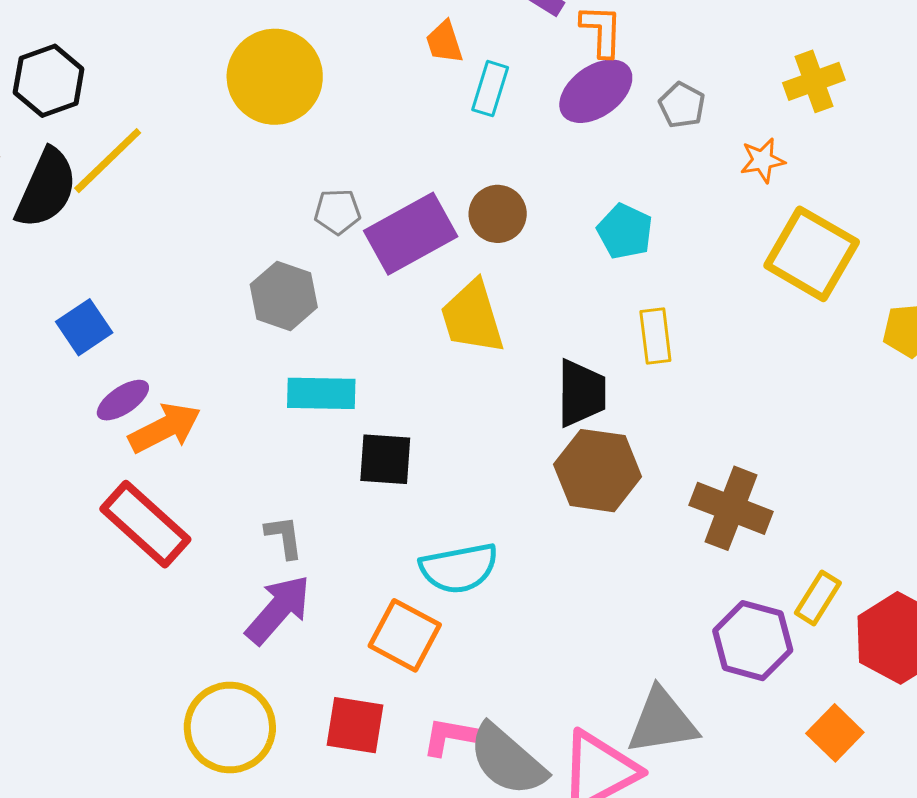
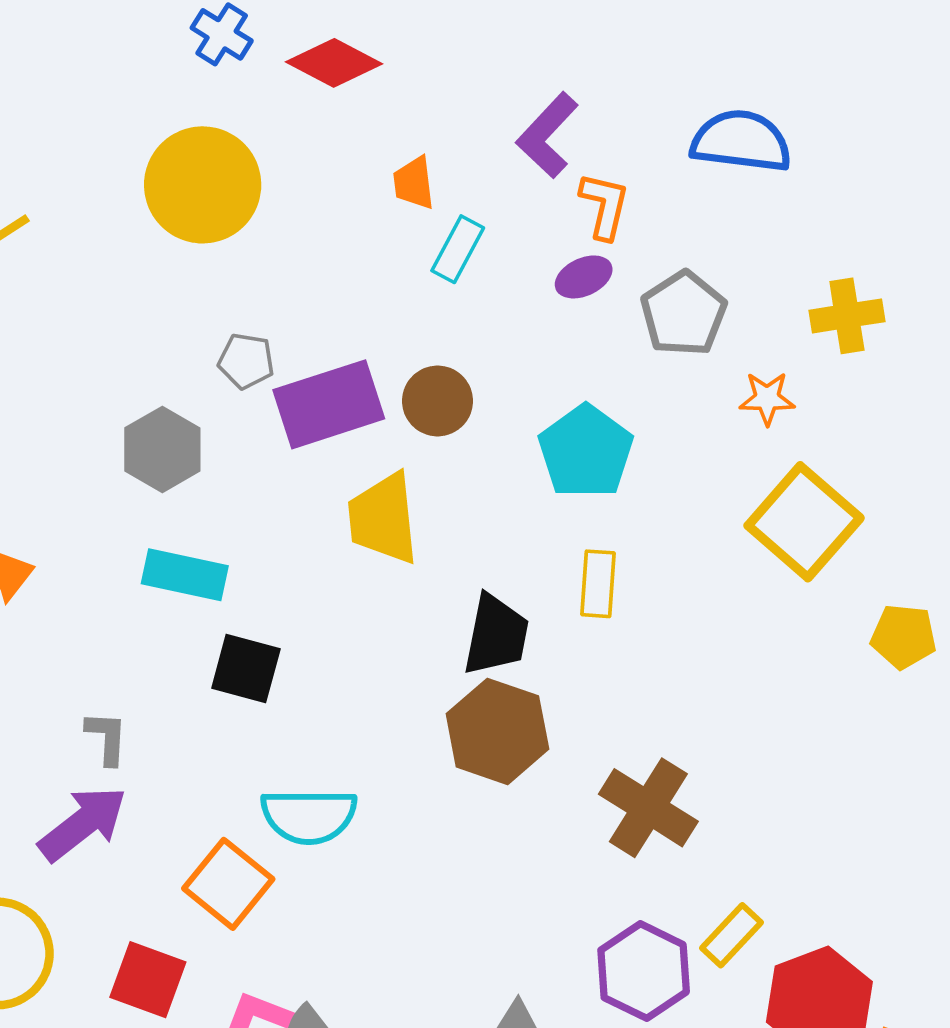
purple ellipse: (596, 91) -> (584, 277), size x0.6
gray pentagon: (682, 105) -> (684, 314), size x1.5
cyan pentagon: (625, 231) -> (586, 452), size x1.4

